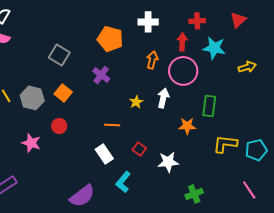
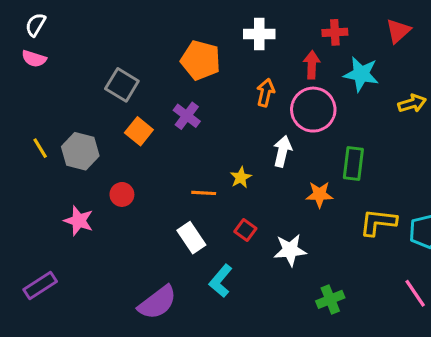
orange square: (63, 93) -> (139, 131), moved
yellow star: (136, 102) -> (241, 177), moved

